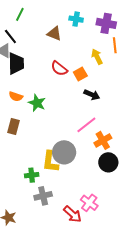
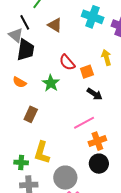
cyan cross: (76, 19) -> (93, 17), size x1.5
brown triangle: (54, 34) -> (55, 25), moved
green star: (37, 103) -> (51, 83), moved
brown rectangle: (13, 127) -> (31, 114), moved
gray circle: (64, 152) -> (65, 178), moved

